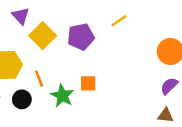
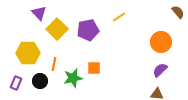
orange line: (39, 79) -> (54, 64), turned 32
green star: (62, 96) -> (73, 78), turned 30

